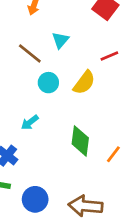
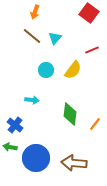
brown line: (30, 53) -> (32, 36), moved
cyan arrow: (30, 122) -> (32, 100), turned -136
blue circle: (35, 199) -> (36, 158), size x1.4

